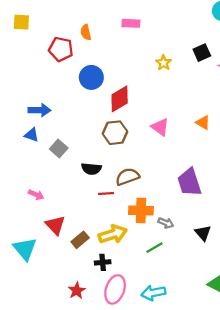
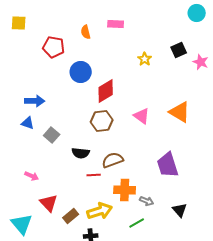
orange semicircle: (86, 32) -> (86, 32), moved
orange triangle: (203, 123) -> (180, 112), size x1.6

